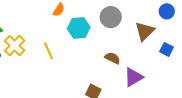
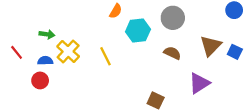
brown triangle: (145, 31) -> (211, 46), moved
brown semicircle: (113, 58) -> (172, 53), moved

